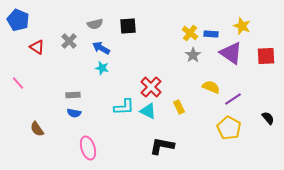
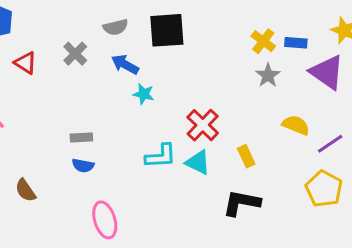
black square: (128, 26) -> (167, 30), size x1.4
cyan star: (102, 68) -> (144, 94), moved
black L-shape: (162, 146) -> (242, 203), moved

